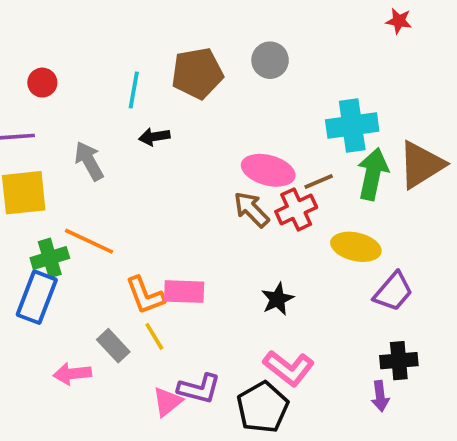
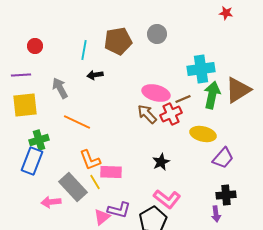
orange line: (89, 241) -> (77, 122), moved
pink rectangle: (184, 292) -> (111, 172), moved
gray rectangle: (113, 346) -> (73, 187), size x1.6

